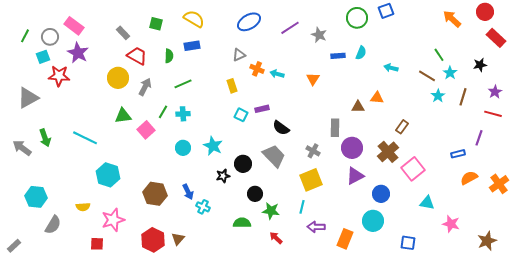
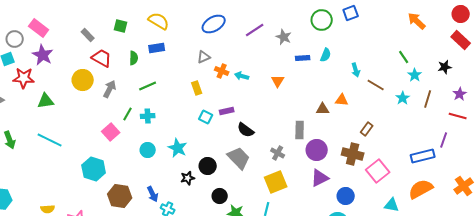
red circle: (485, 12) -> (461, 14), moved
cyan arrow: (391, 68) -> (356, 70), turned -120
brown line: (427, 76) -> (376, 85), moved
green triangle: (123, 116) -> (46, 101), moved
brown cross: (388, 152) -> (353, 154), turned -35
blue rectangle: (458, 154) -> (423, 156), size x1.6
cyan hexagon: (108, 175) -> (94, 169), moved
orange semicircle: (469, 178) -> (421, 189), moved, size x1.4

